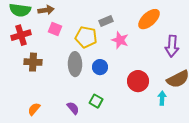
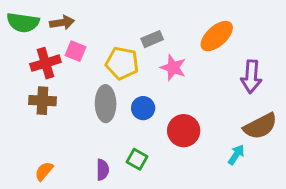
red cross: (21, 35) -> (45, 63), moved
red circle: (138, 81) -> (184, 131), moved
cyan arrow: (162, 98) -> (236, 155), turned 32
purple semicircle: (73, 108) -> (103, 170), turned 40

